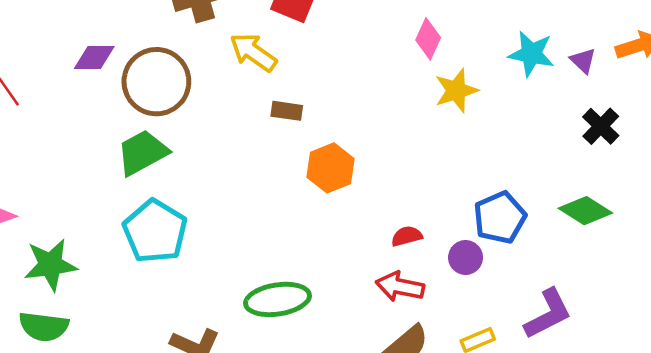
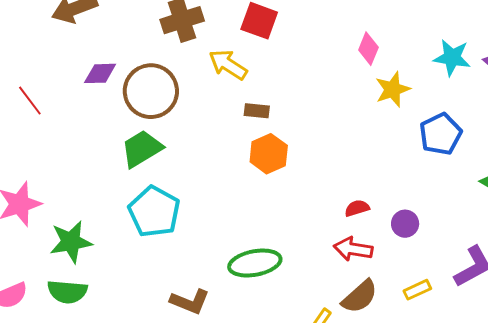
orange hexagon: (330, 168) -> (269, 154), moved
blue pentagon: (500, 218) -> (441, 134), moved

